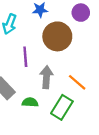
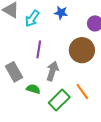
brown circle: (57, 36) -> (82, 50), moved
orange line: (77, 82) -> (82, 91), moved

